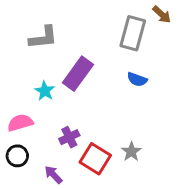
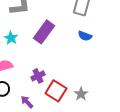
cyan star: (45, 91) -> (11, 38), moved
gray star: (131, 152) -> (81, 94), moved

